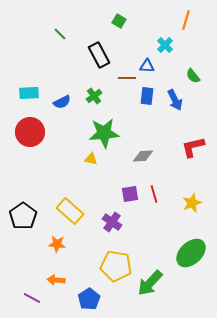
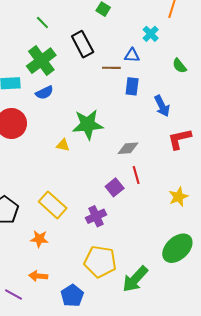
green cross: (94, 96) -> (41, 61), moved, size x1.8
blue arrow: (175, 100) -> (162, 106), moved
yellow triangle: (91, 159) -> (63, 145), moved
purple square: (130, 194) -> (115, 187), turned -30
red line: (154, 194) -> (136, 175), moved
purple cross: (112, 222) -> (96, 216), turned 30

